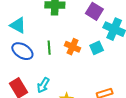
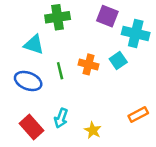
cyan triangle: (18, 25) -> (34, 45), moved

